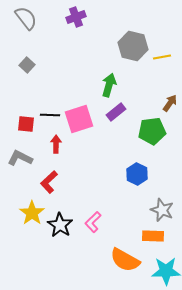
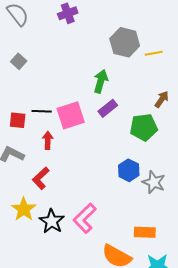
gray star: (162, 210) -> (154, 182), moved
pink L-shape: (93, 222) -> (85, 218), size x1.4

